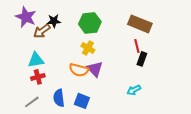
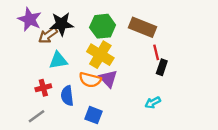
black star: (54, 21) -> (62, 24), size x1.5
brown rectangle: (140, 24) -> (142, 27), moved
yellow cross: (88, 48) -> (100, 55), size x1.6
cyan triangle: (36, 60) -> (58, 60), moved
blue semicircle: (59, 98) -> (67, 96), moved

